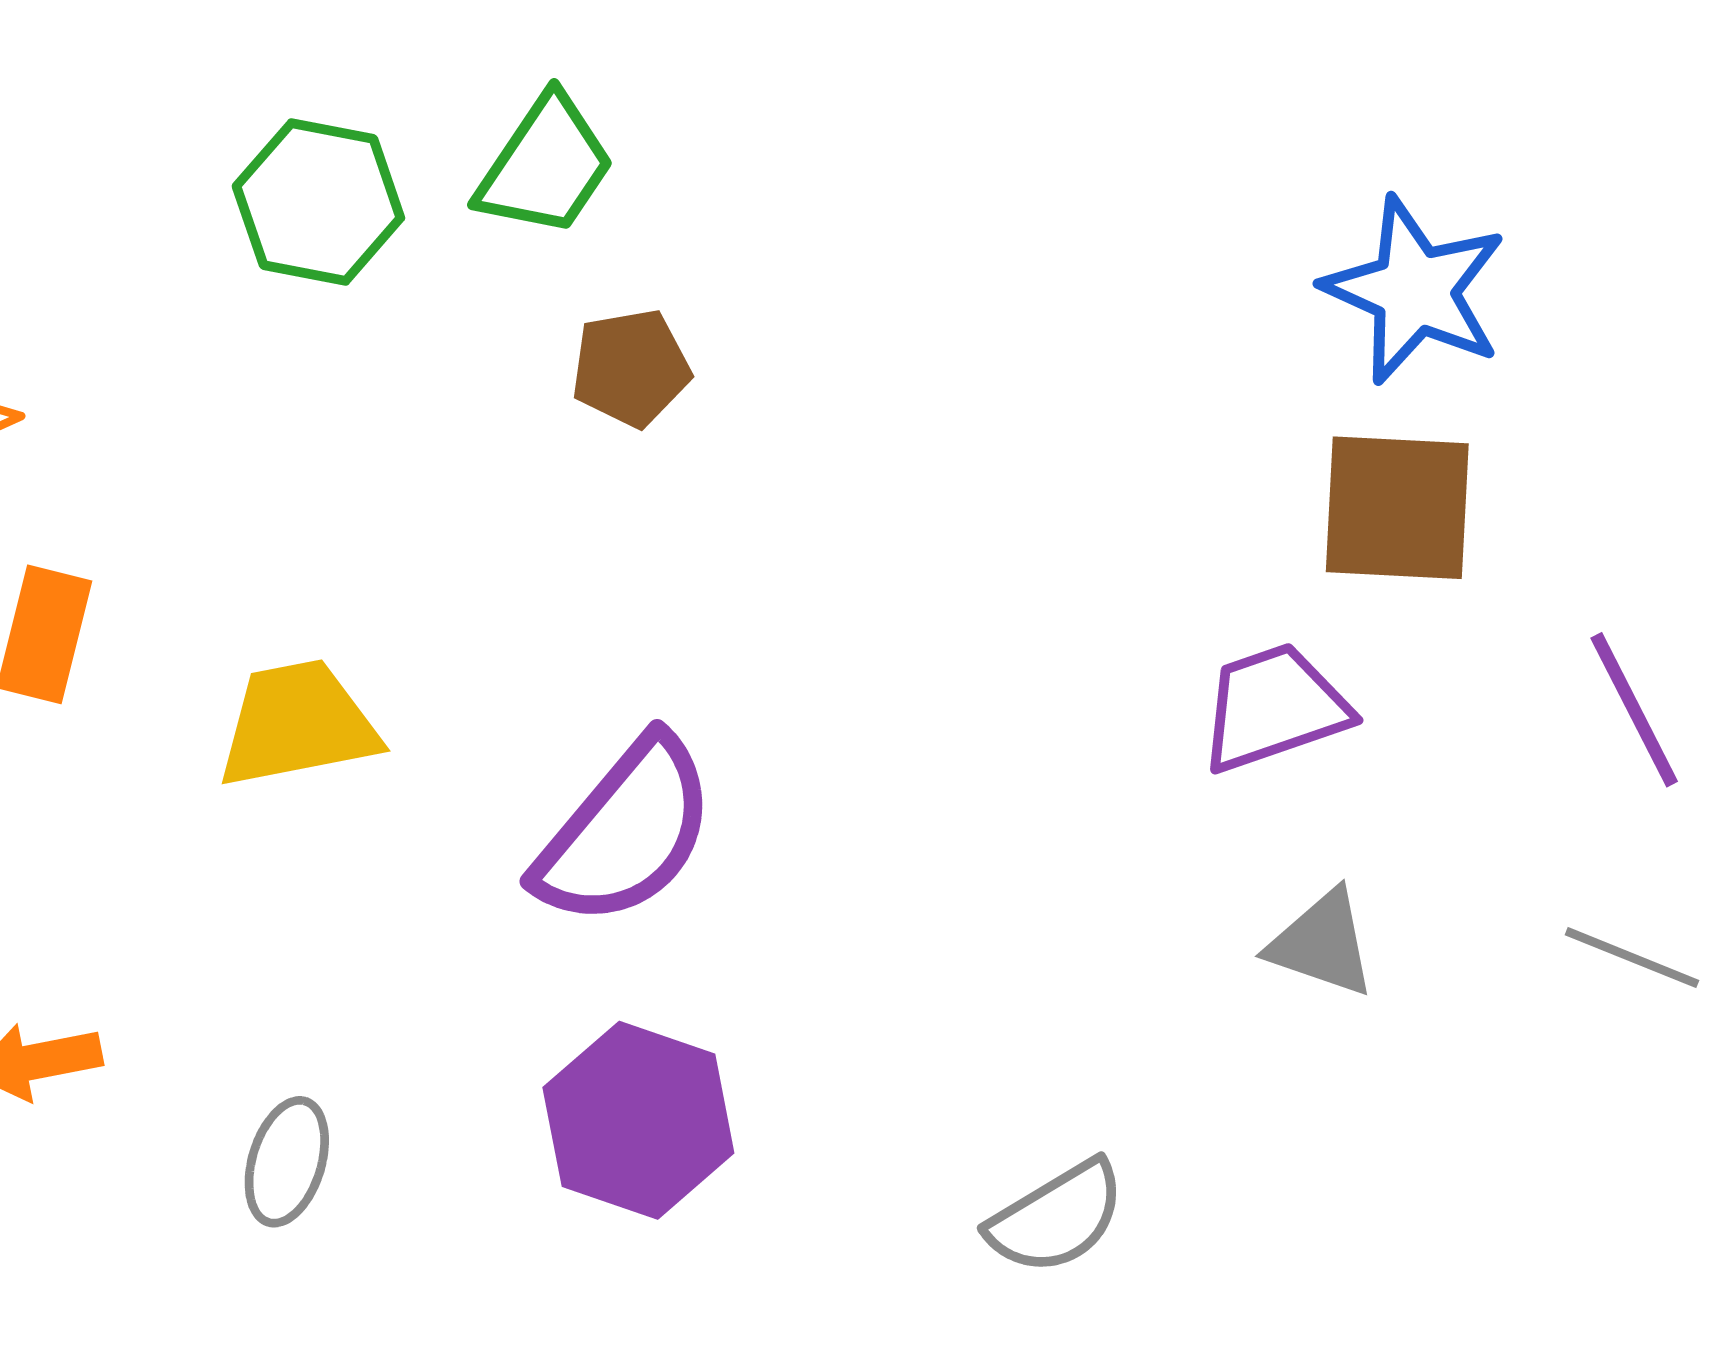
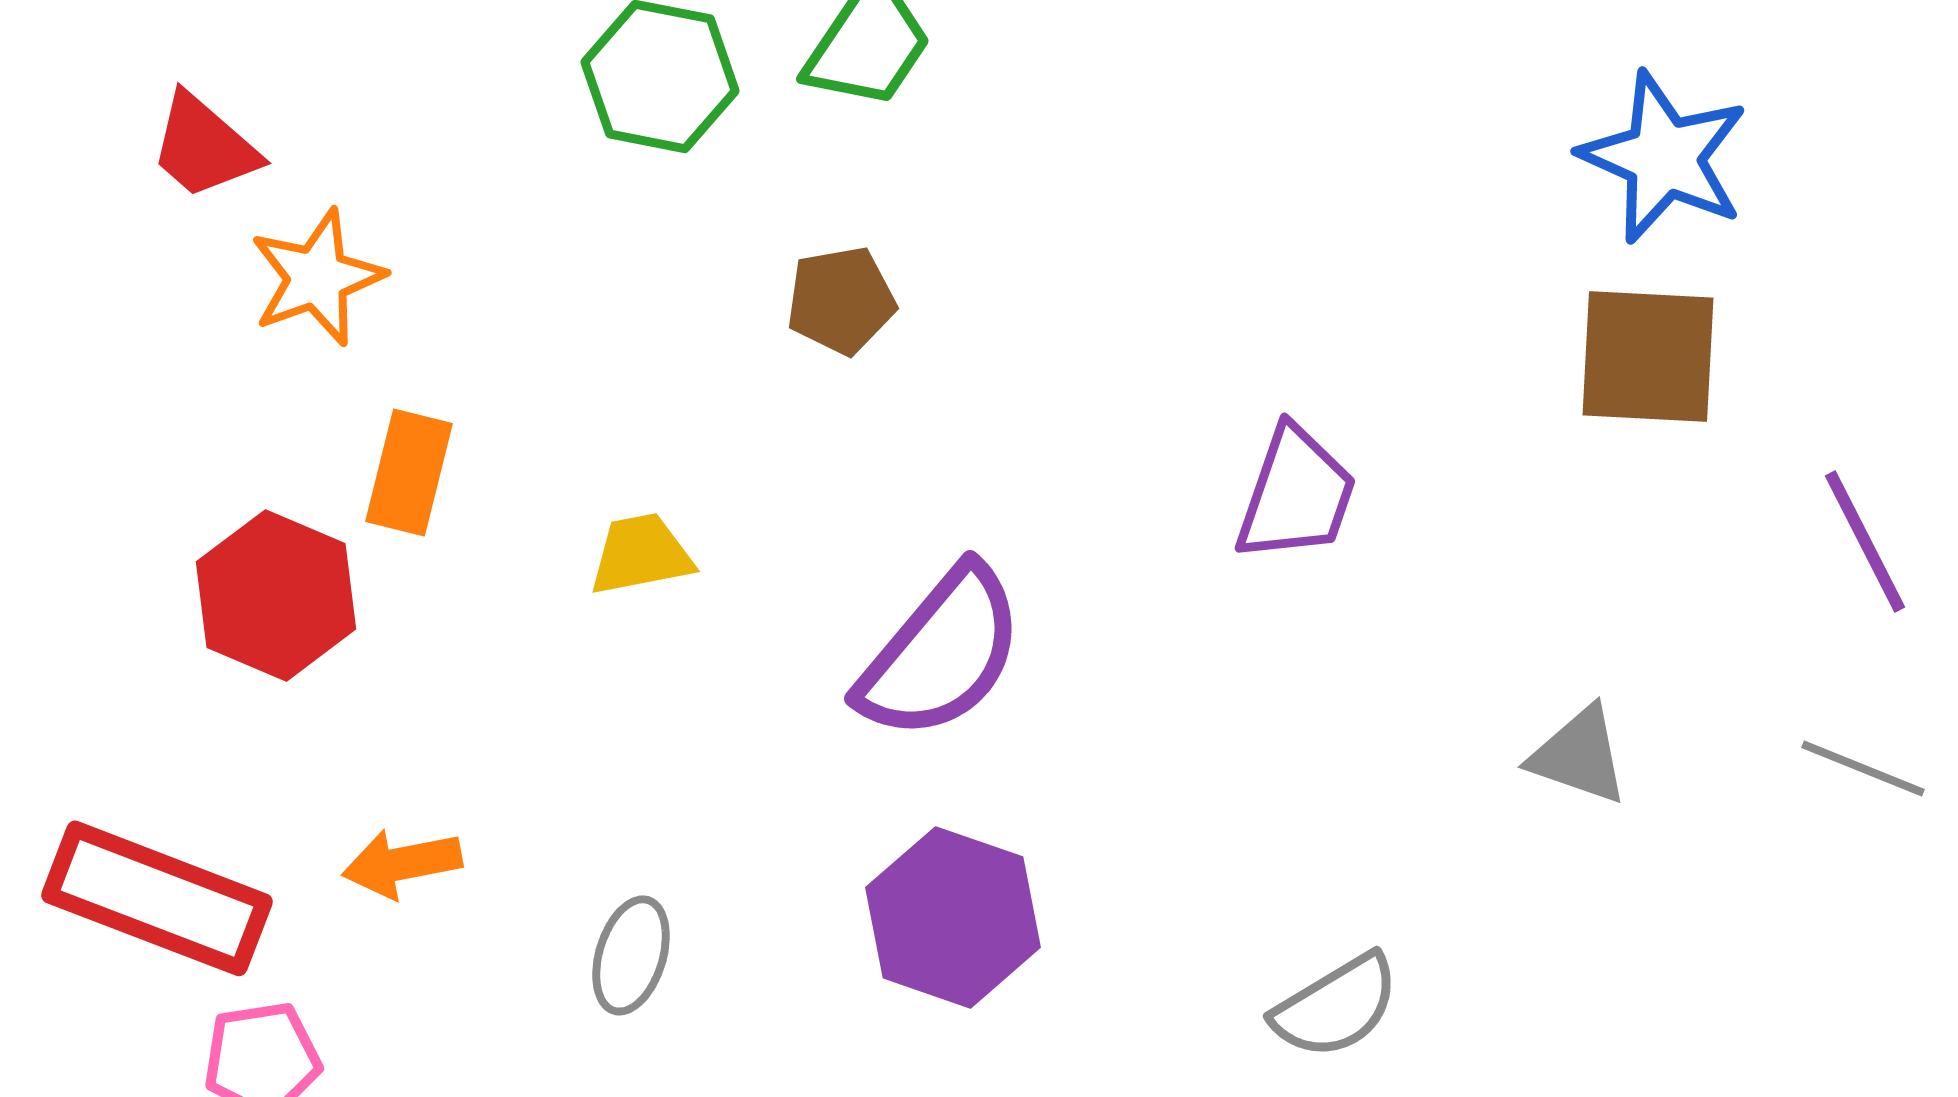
brown pentagon: (631, 368) -> (841, 300), moved
purple trapezoid: (1274, 708) -> (1296, 494), moved, turned 128
yellow trapezoid: (298, 724) -> (641, 554), size x0.7

